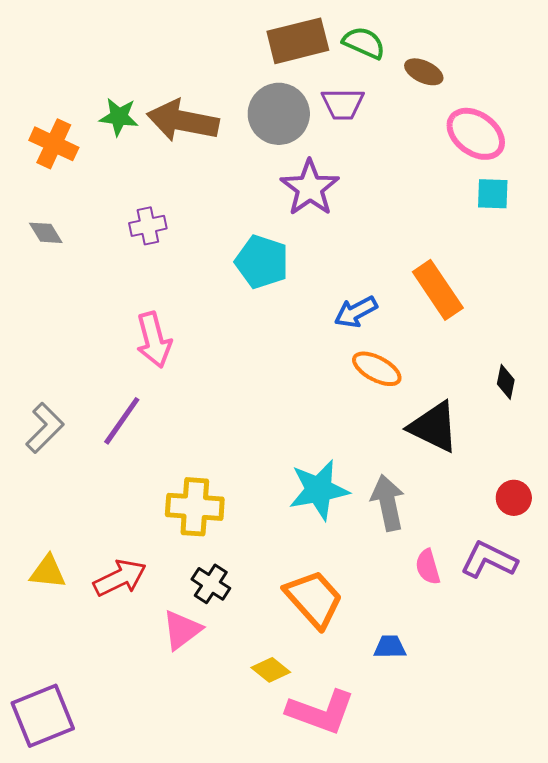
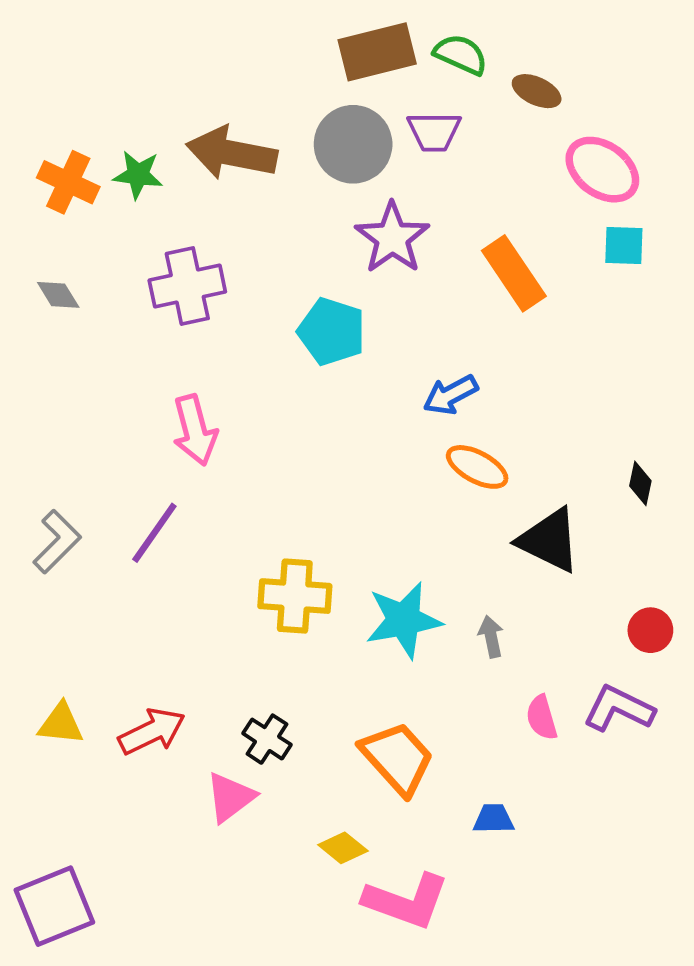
green star: (119, 117) -> (138, 175), moved
purple cross: (148, 226) -> (187, 286), size x1.6
orange rectangle: (438, 290) -> (514, 273), moved
gray arrow: (388, 503) -> (491, 637), size x0.6
yellow cross: (195, 507) -> (295, 596), moved

